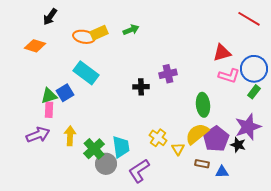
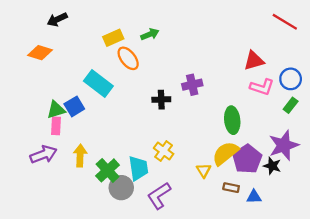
black arrow: (50, 17) -> (57, 19), turned 30
orange ellipse: (84, 37) -> (128, 58), moved, turned 40
blue circle: (254, 69) -> (291, 79), size x0.7
yellow cross: (158, 138) -> (164, 151), moved

